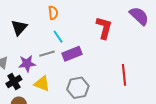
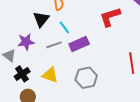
black triangle: (19, 28) -> (41, 19), moved
red L-shape: (104, 28) -> (110, 17), turned -120
purple star: (27, 64) -> (26, 42), moved

